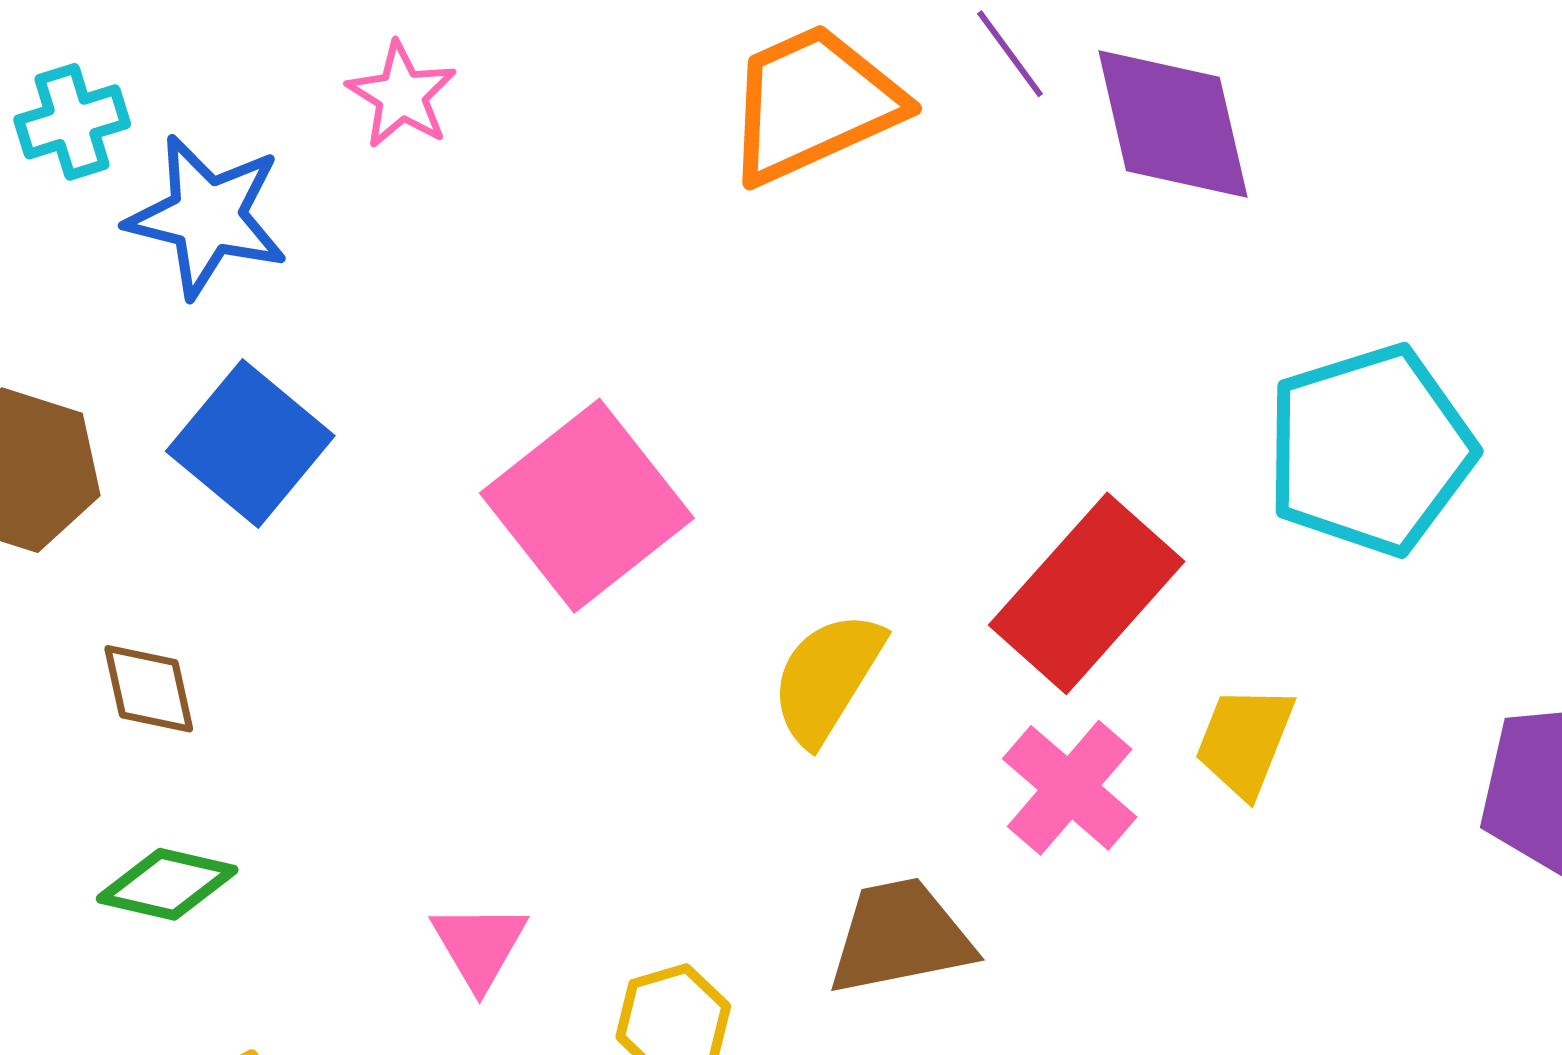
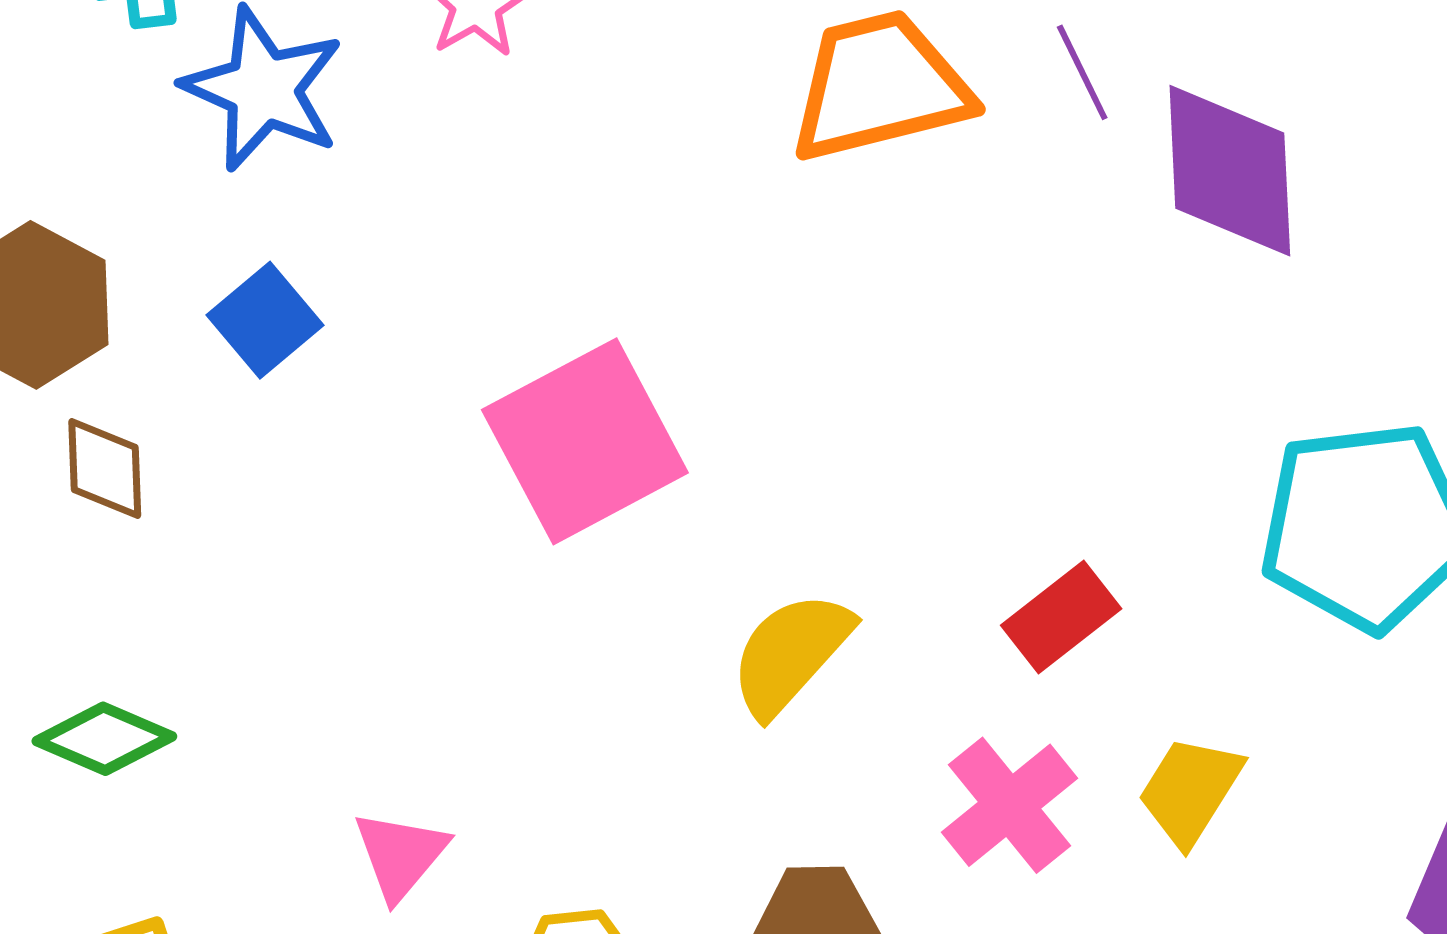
blue square: (250, 444) -> (265, 320), size x0.7
red rectangle: (1087, 593) -> (1061, 617), size x0.6
brown diamond: (149, 689) -> (105, 469), moved

